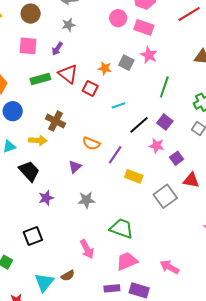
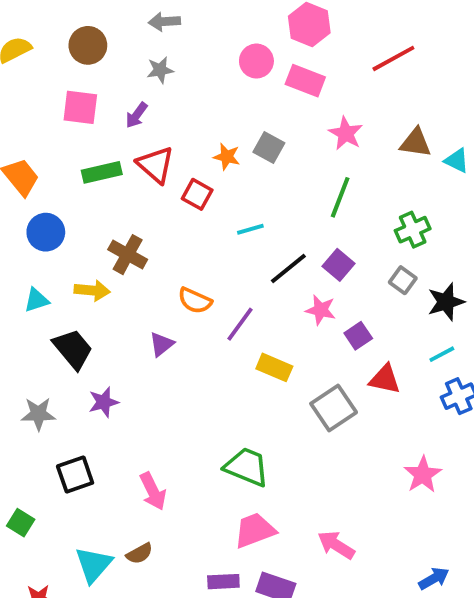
pink star: (149, 55) -> (346, 133), moved
gray star: (86, 200) -> (38, 414), moved
pink arrow: (87, 249) -> (153, 491), moved

